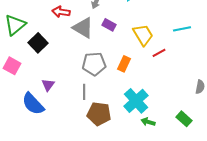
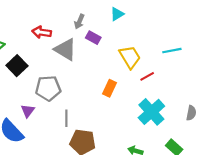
purple rectangle: (109, 25) -> (93, 38), moved
gray pentagon: (94, 64) -> (48, 88), moved
cyan cross: (136, 101) -> (151, 112), moved

